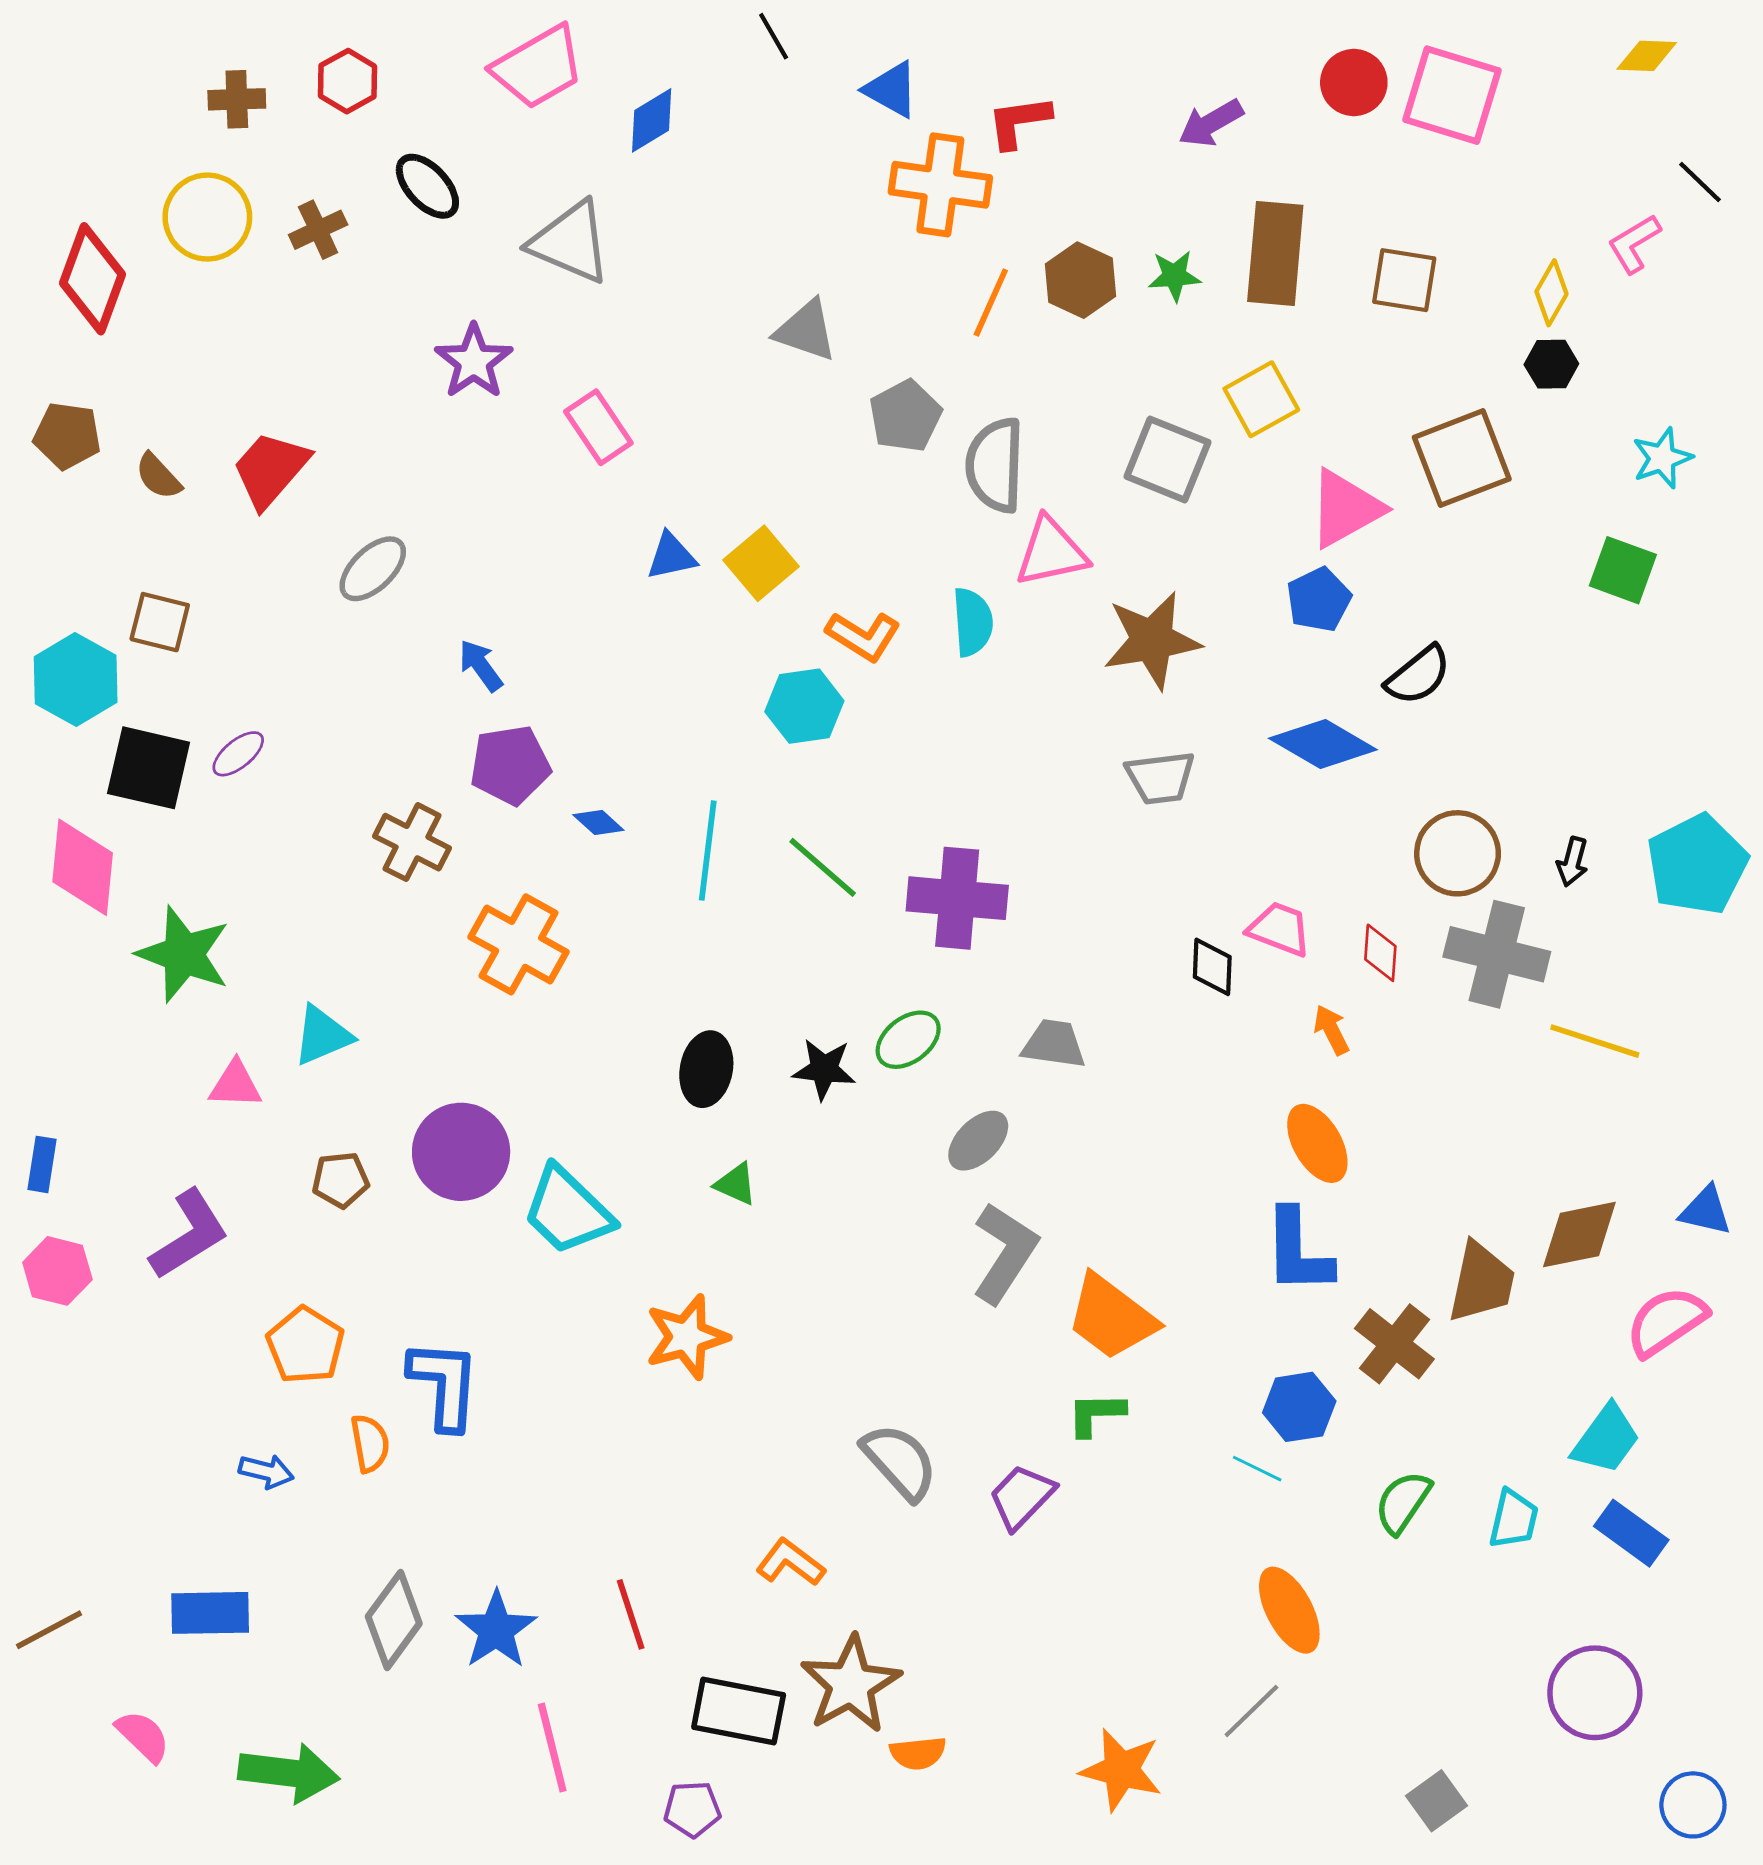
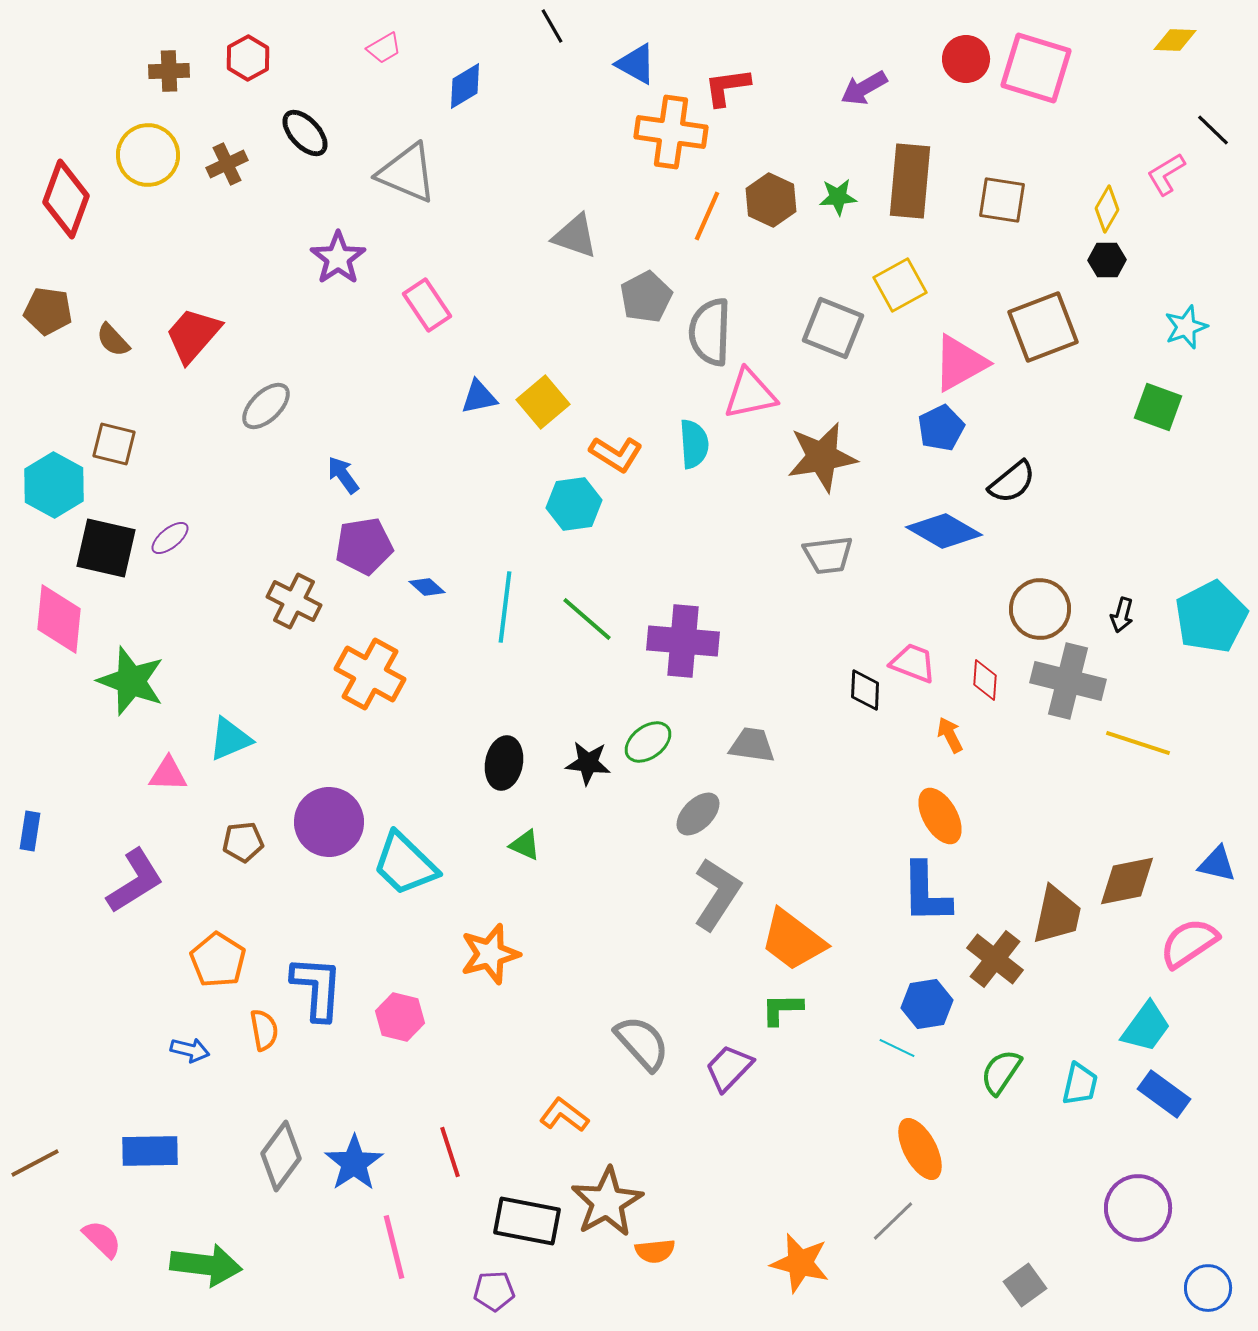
pink trapezoid: (538, 67) -> (384, 48), size x0.5
pink hexagon: (57, 1271) -> (400, 1017), moved

